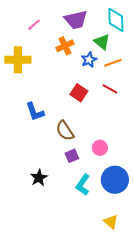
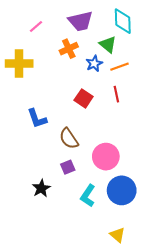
red line: (110, 89) -> (116, 94), turned 49
pink circle: (100, 148) -> (106, 157), size x1.6
purple square: (72, 156) -> (68, 167), moved

